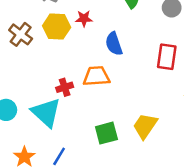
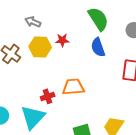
blue semicircle: (114, 44) -> (98, 47), moved
cyan triangle: (46, 112) -> (33, 117), turned 32

